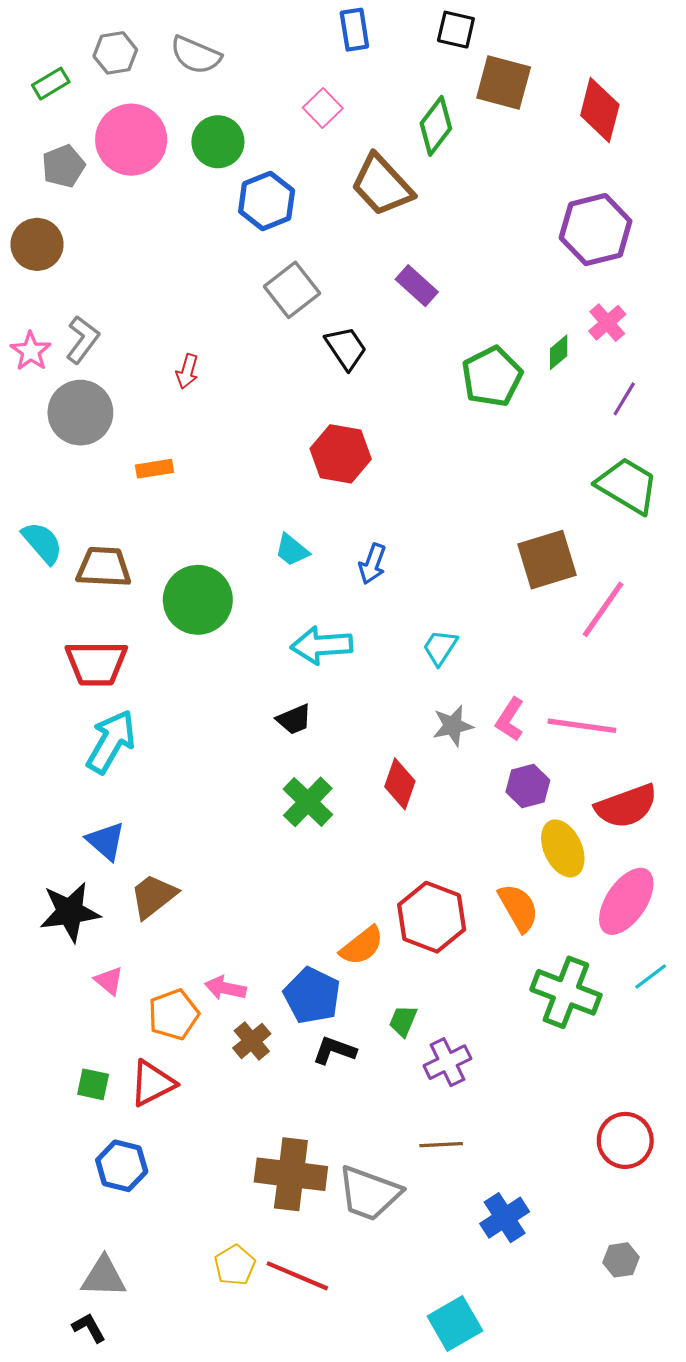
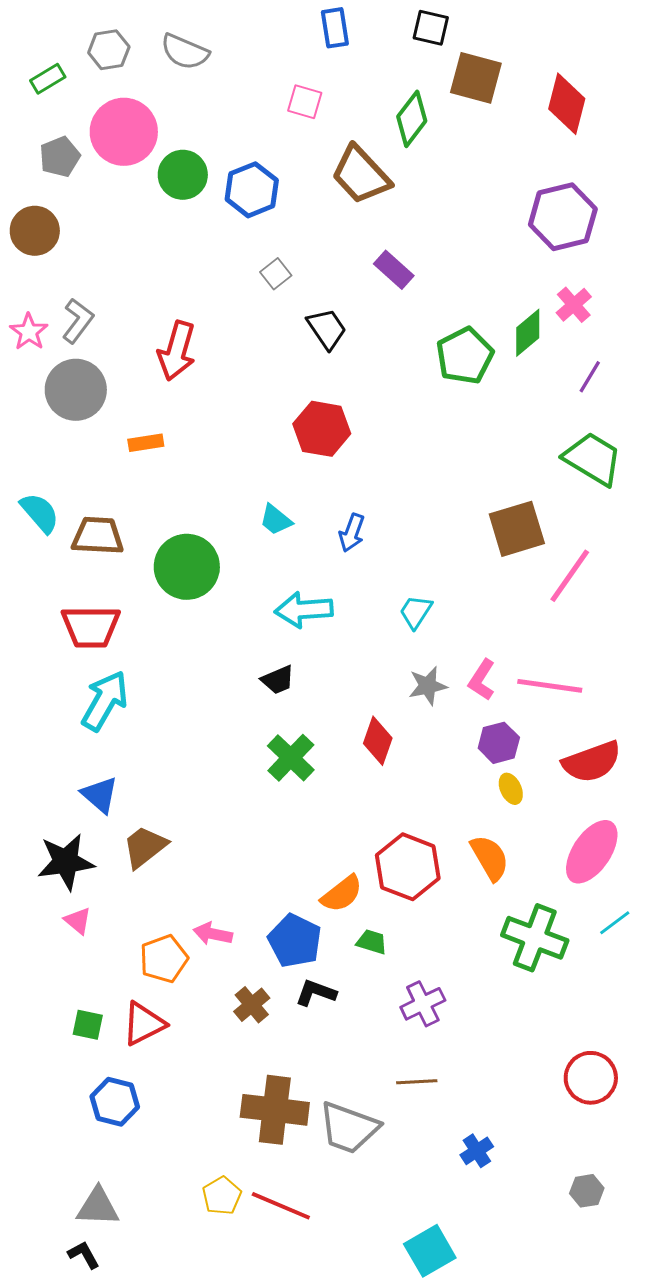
pink square: (323, 108) -> (305, 102), turned -30
green circle: (218, 142) -> (183, 175), moved
gray square: (292, 290) -> (276, 274), size x0.6
green diamond: (559, 352) -> (528, 333), size x1.4
red arrow: (187, 371) -> (177, 351), size x1.8
yellow ellipse: (563, 848) -> (511, 789), moved, size x0.6
pink triangle: (109, 981) -> (78, 921), moved
green trapezoid: (403, 1021) -> (372, 942), moved, turned 84
brown cross: (252, 1041) -> (252, 1005), moved
blue cross: (505, 1218) -> (477, 1151), size x0.7

